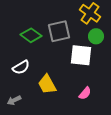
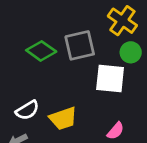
white semicircle: (21, 67) -> (27, 110), moved
yellow trapezoid: (47, 84) -> (63, 118), turned -80

